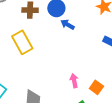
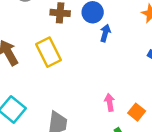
blue arrow: (68, 25) -> (105, 33), turned 72

